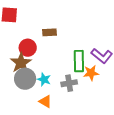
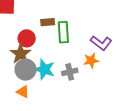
green rectangle: (79, 61) -> (63, 32), moved
cyan star: (44, 79) -> (45, 69), size x1.5
orange triangle: (45, 101) -> (23, 92), moved

